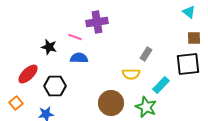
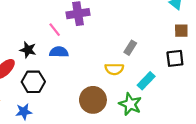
pink line: (75, 37) -> (55, 30), turned 32
black star: (49, 47) -> (28, 50), moved
black square: (188, 64) -> (175, 58), size x0.7

